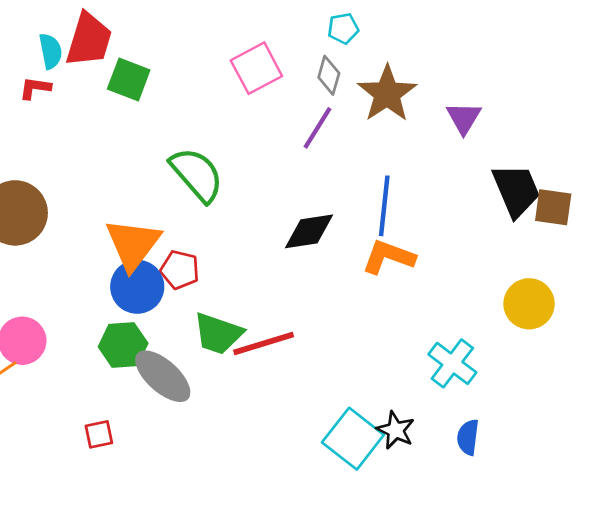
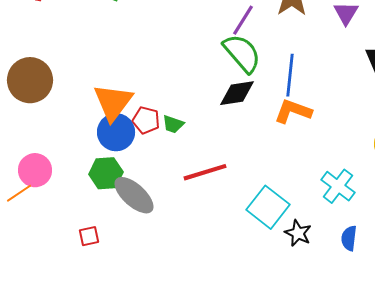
green semicircle: (197, 175) -> (242, 53), moved
green trapezoid: (218, 334) -> (173, 124), moved, size x0.6
cyan square: (353, 439) -> (268, 207), moved

